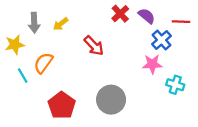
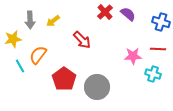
red line: (181, 22) -> (158, 49), moved
blue cross: (162, 40) -> (161, 22), moved, turned -30
red pentagon: (62, 105) -> (64, 79), moved

